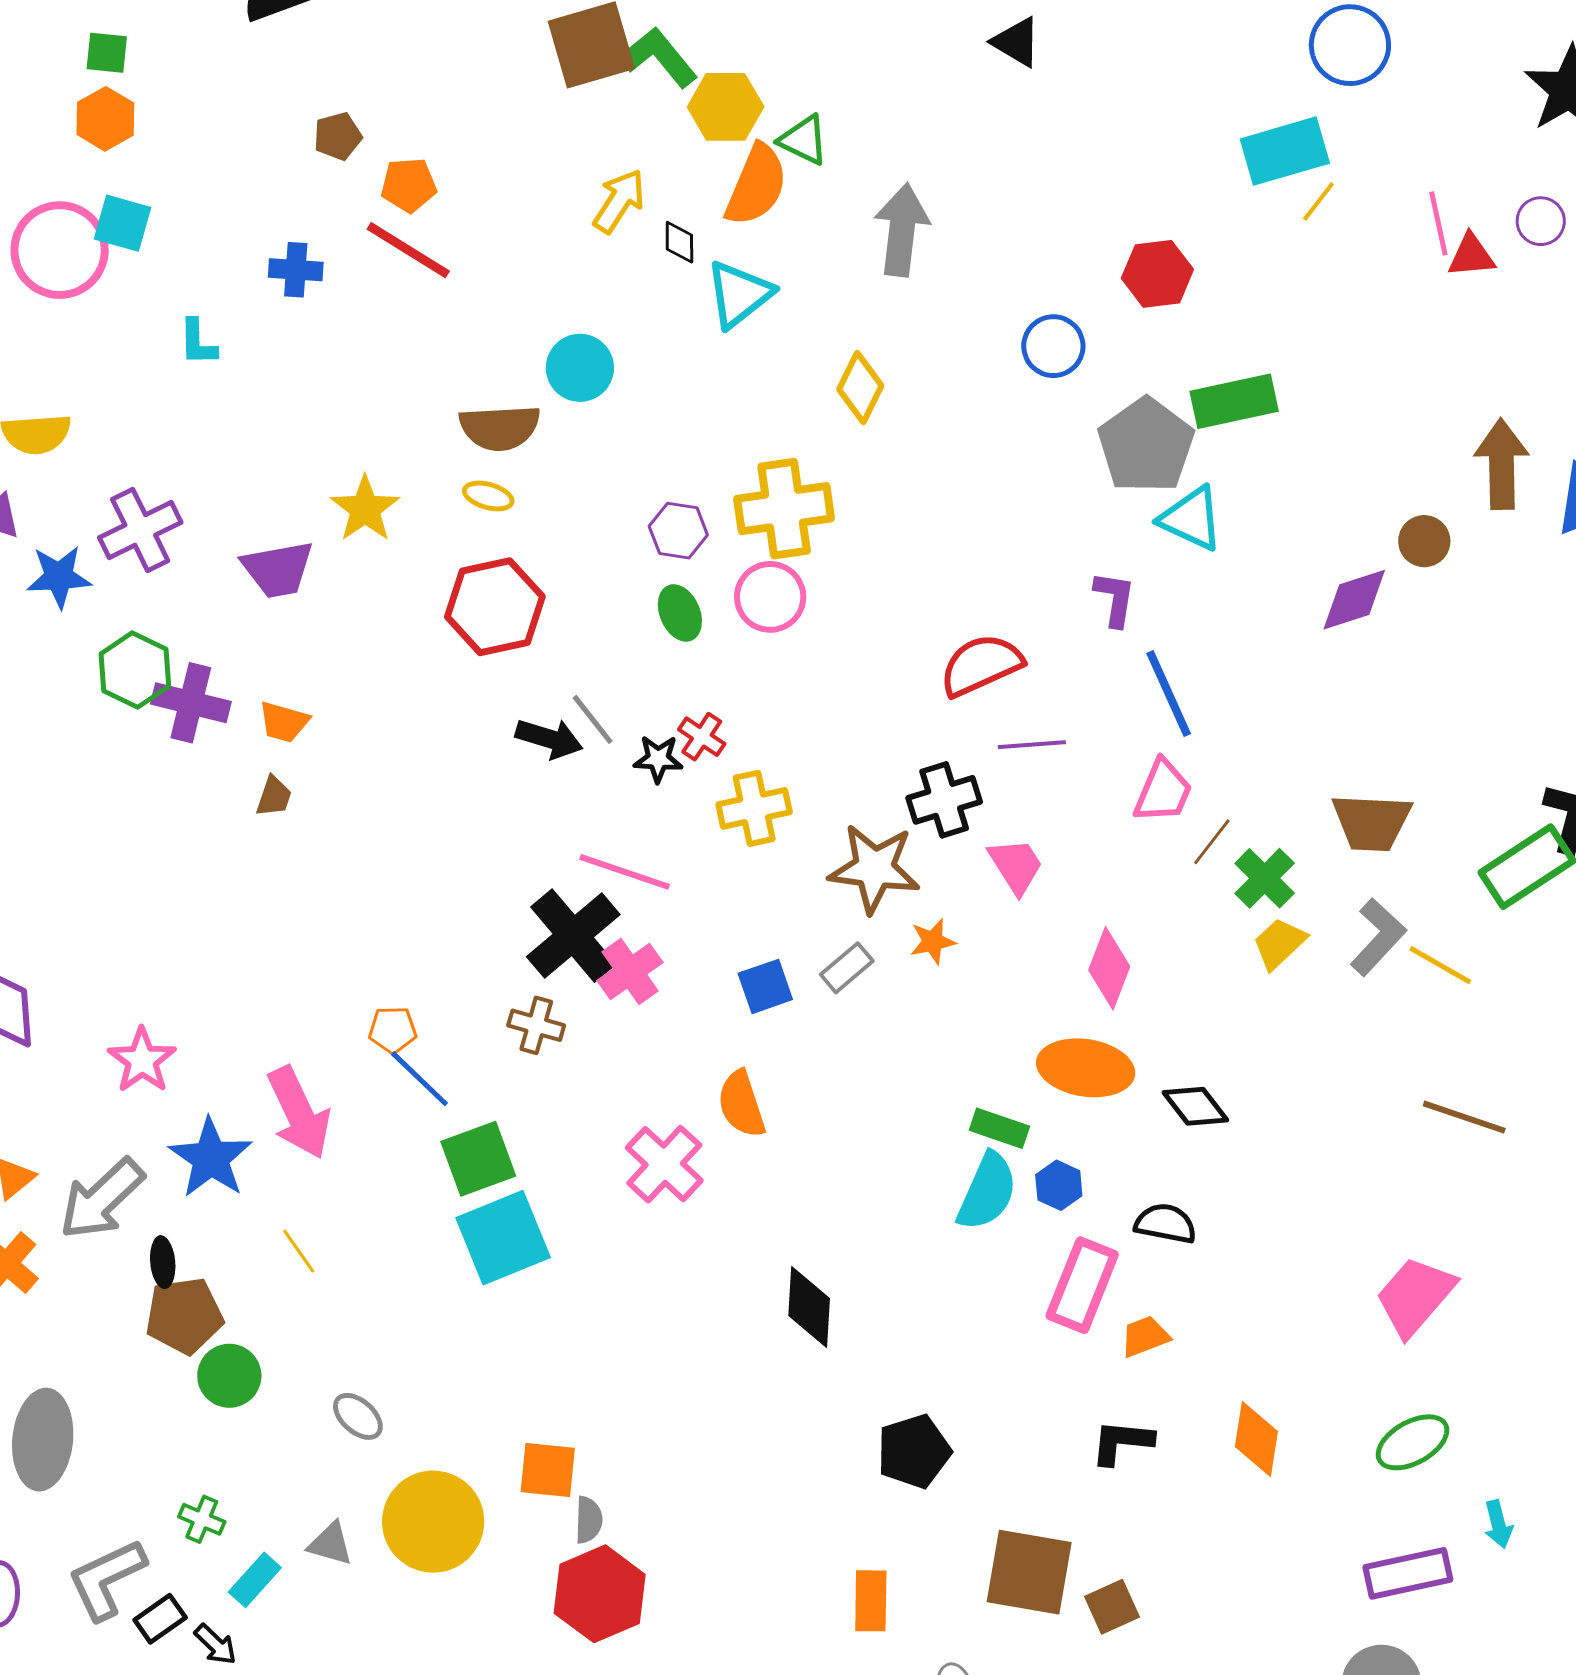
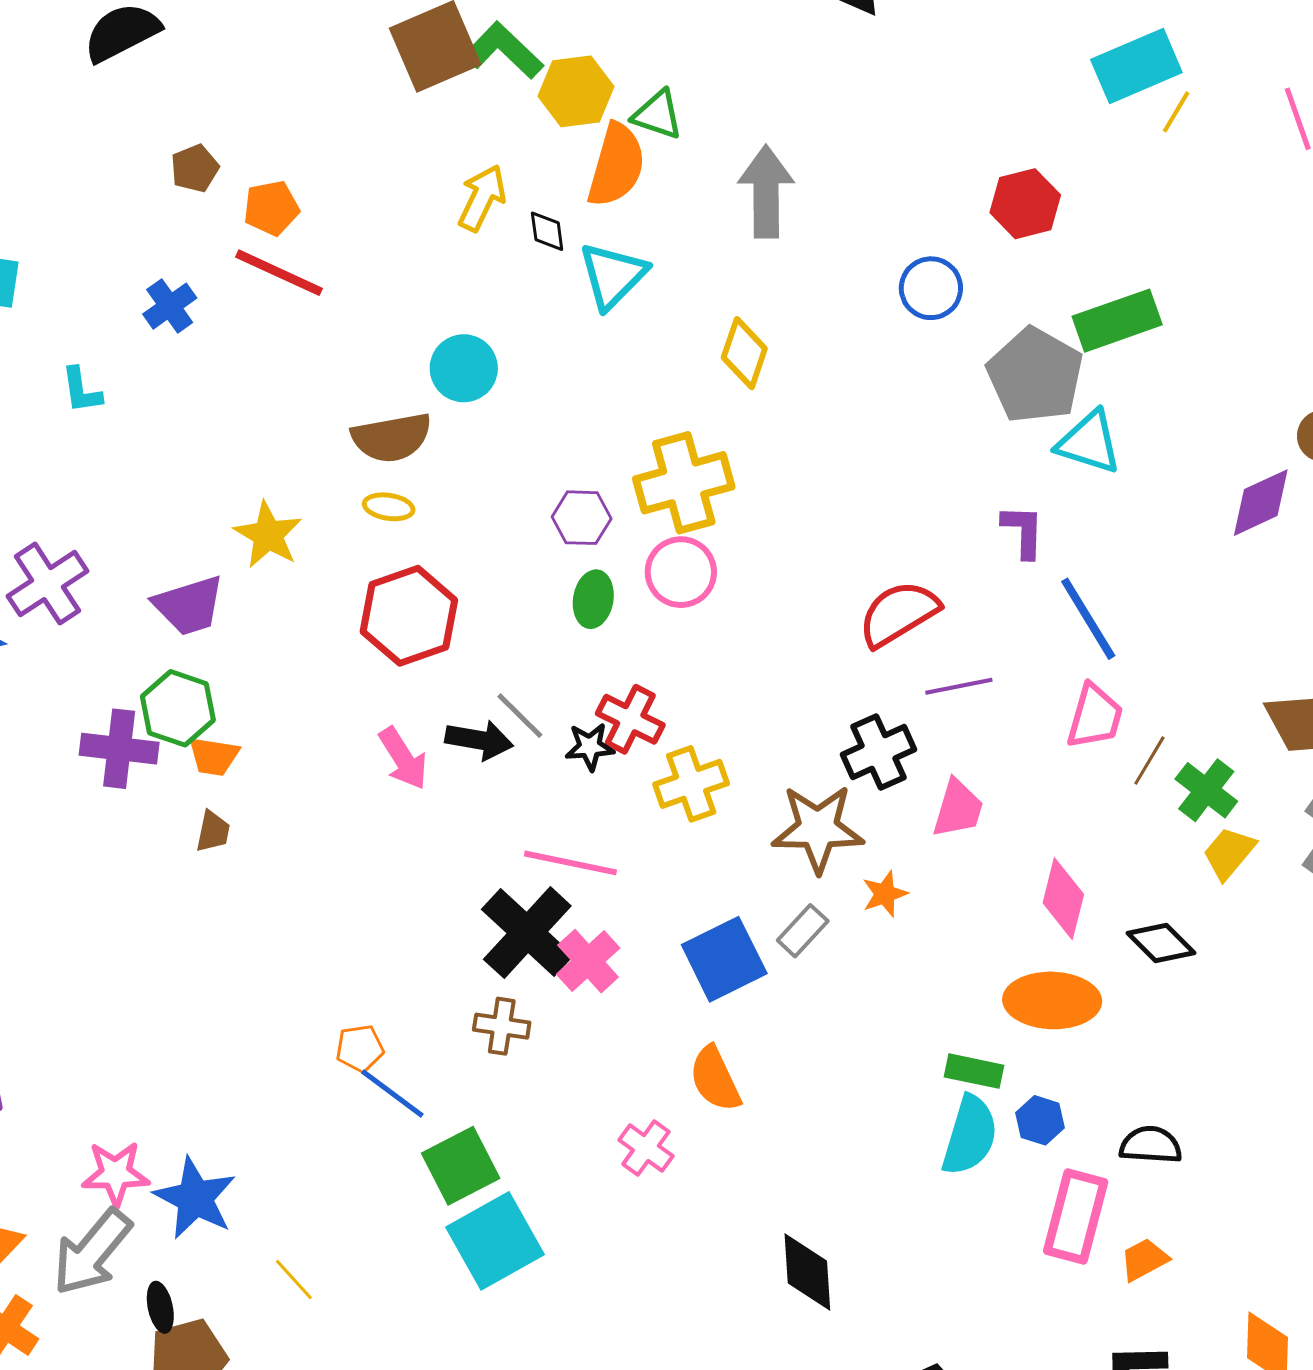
blue cross: (296, 270) -> (170, 306), turned -32
green ellipse: (680, 613) -> (593, 599), turned 40
green hexagon: (135, 670) -> (178, 708), moved
red cross: (702, 737) -> (630, 719), size x1.4
pink trapezoid: (1016, 866) -> (958, 809), turned 56
blue square: (765, 986) -> (724, 959), size x1.5
pink star: (142, 1060) -> (116, 1174), moved, turned -30
black diamond: (1195, 1106) -> (1161, 943), moved
pink arrow: (299, 1113) -> (403, 758), moved, size x0.7
pink cross: (664, 1164) -> (646, 1148), size x0.7

